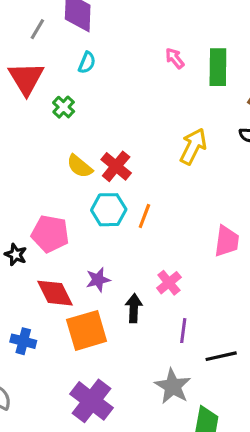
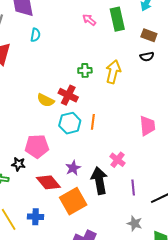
green cross: (64, 107) -> (85, 70), moved, turned -32
black arrow: (134, 308) -> (99, 181), size x1.5
gray star: (173, 386) -> (135, 223), size x0.7

